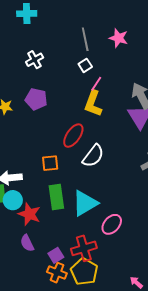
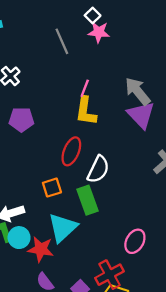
white square: (85, 65) -> (93, 15), moved
green rectangle: (56, 197) -> (87, 200), moved
cyan triangle: (85, 203) -> (63, 228), moved

